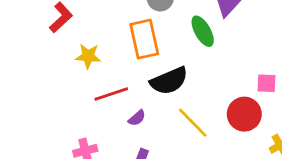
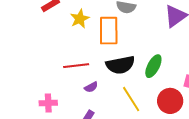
green ellipse: (203, 31) -> (153, 66), moved, turned 45
yellow star: (88, 56) -> (80, 19), moved, turned 30

